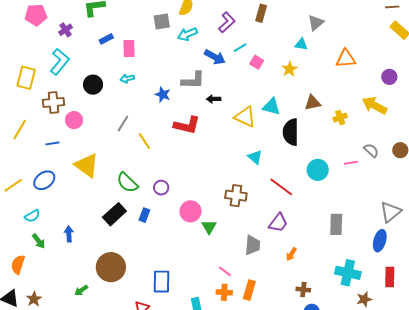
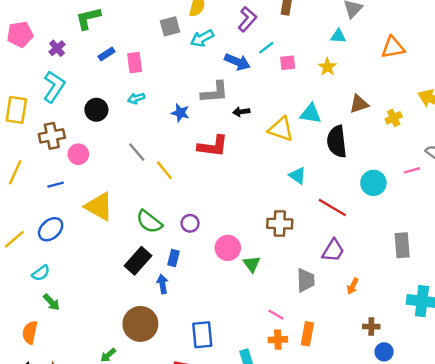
pink square: (257, 62) -> (288, 63), turned -32
gray line: (123, 123) -> (137, 152), turned -66
blue arrow: (69, 234) -> (162, 284), moved

